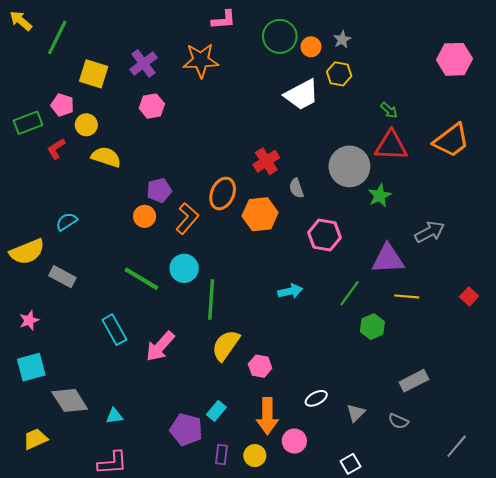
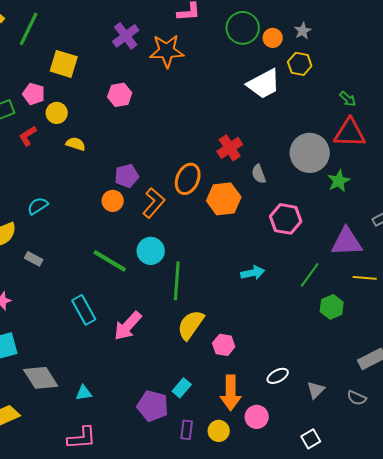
purple cross: (144, 63) -> (126, 36), moved
yellow semicircle: (106, 157) -> (76, 144), size x0.7
gray rectangle: (62, 277) -> (34, 259), size x0.7

